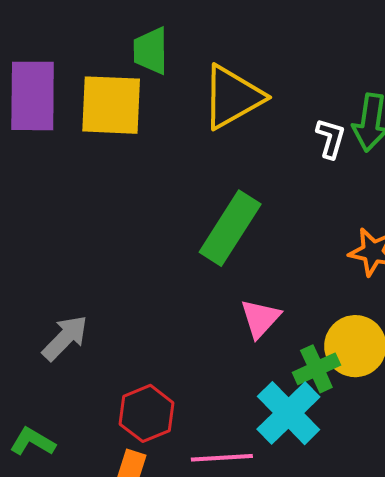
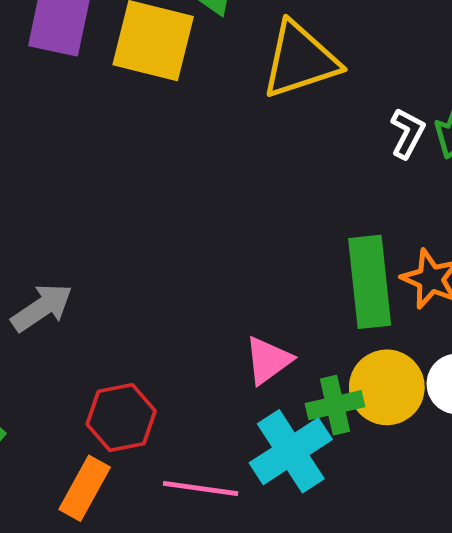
green rectangle: (230, 228) -> (370, 282), moved, turned -50
pink triangle: (260, 318) -> (268, 360), moved

